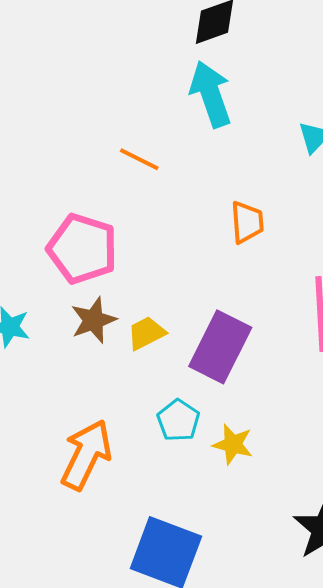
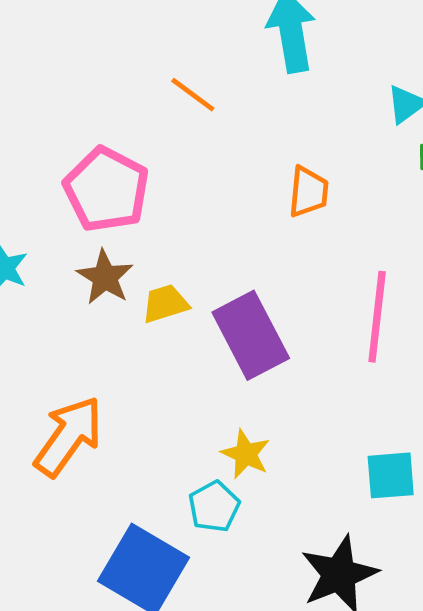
brown star: (93, 320) -> (105, 277), turned -30
purple rectangle: (220, 347) -> (251, 335), turned -64
cyan pentagon: (178, 420) -> (214, 507), moved

